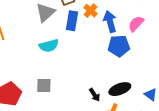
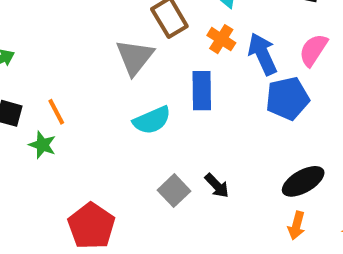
blue rectangle: (72, 21) -> (202, 91), moved
gray square: (44, 85) -> (174, 191), moved, turned -35
black arrow: (95, 95) -> (217, 186), moved

